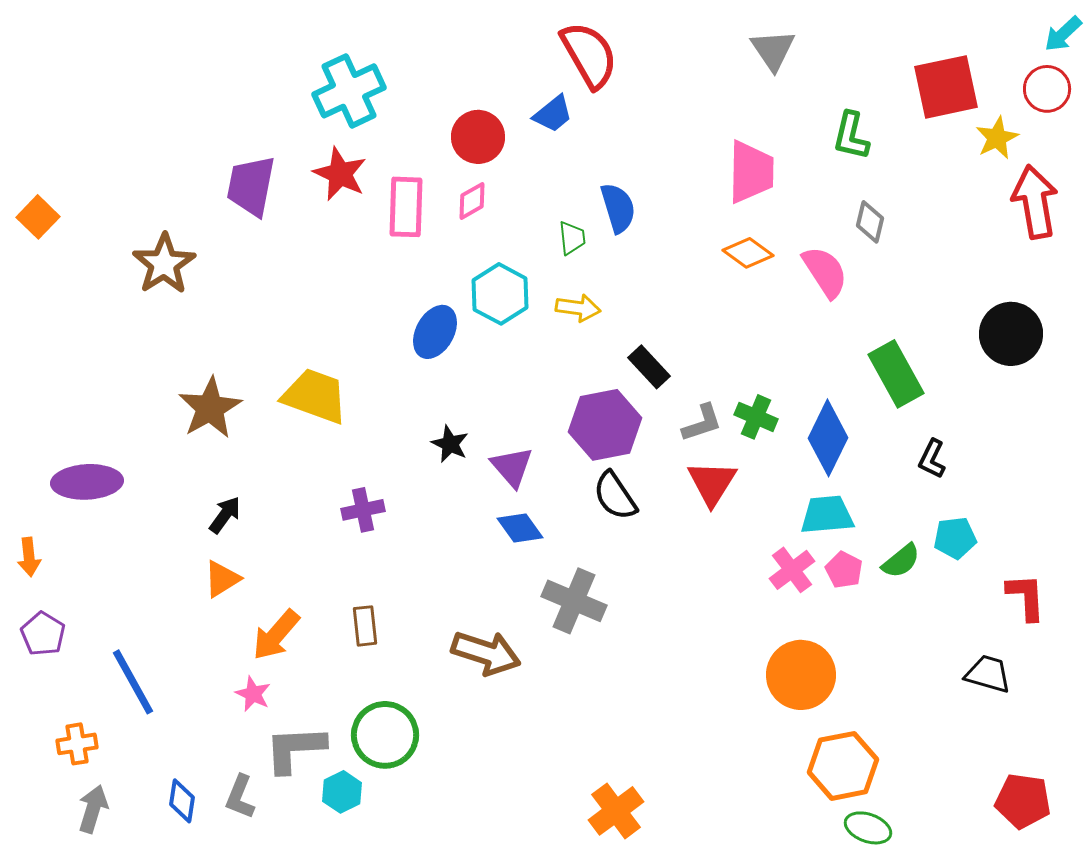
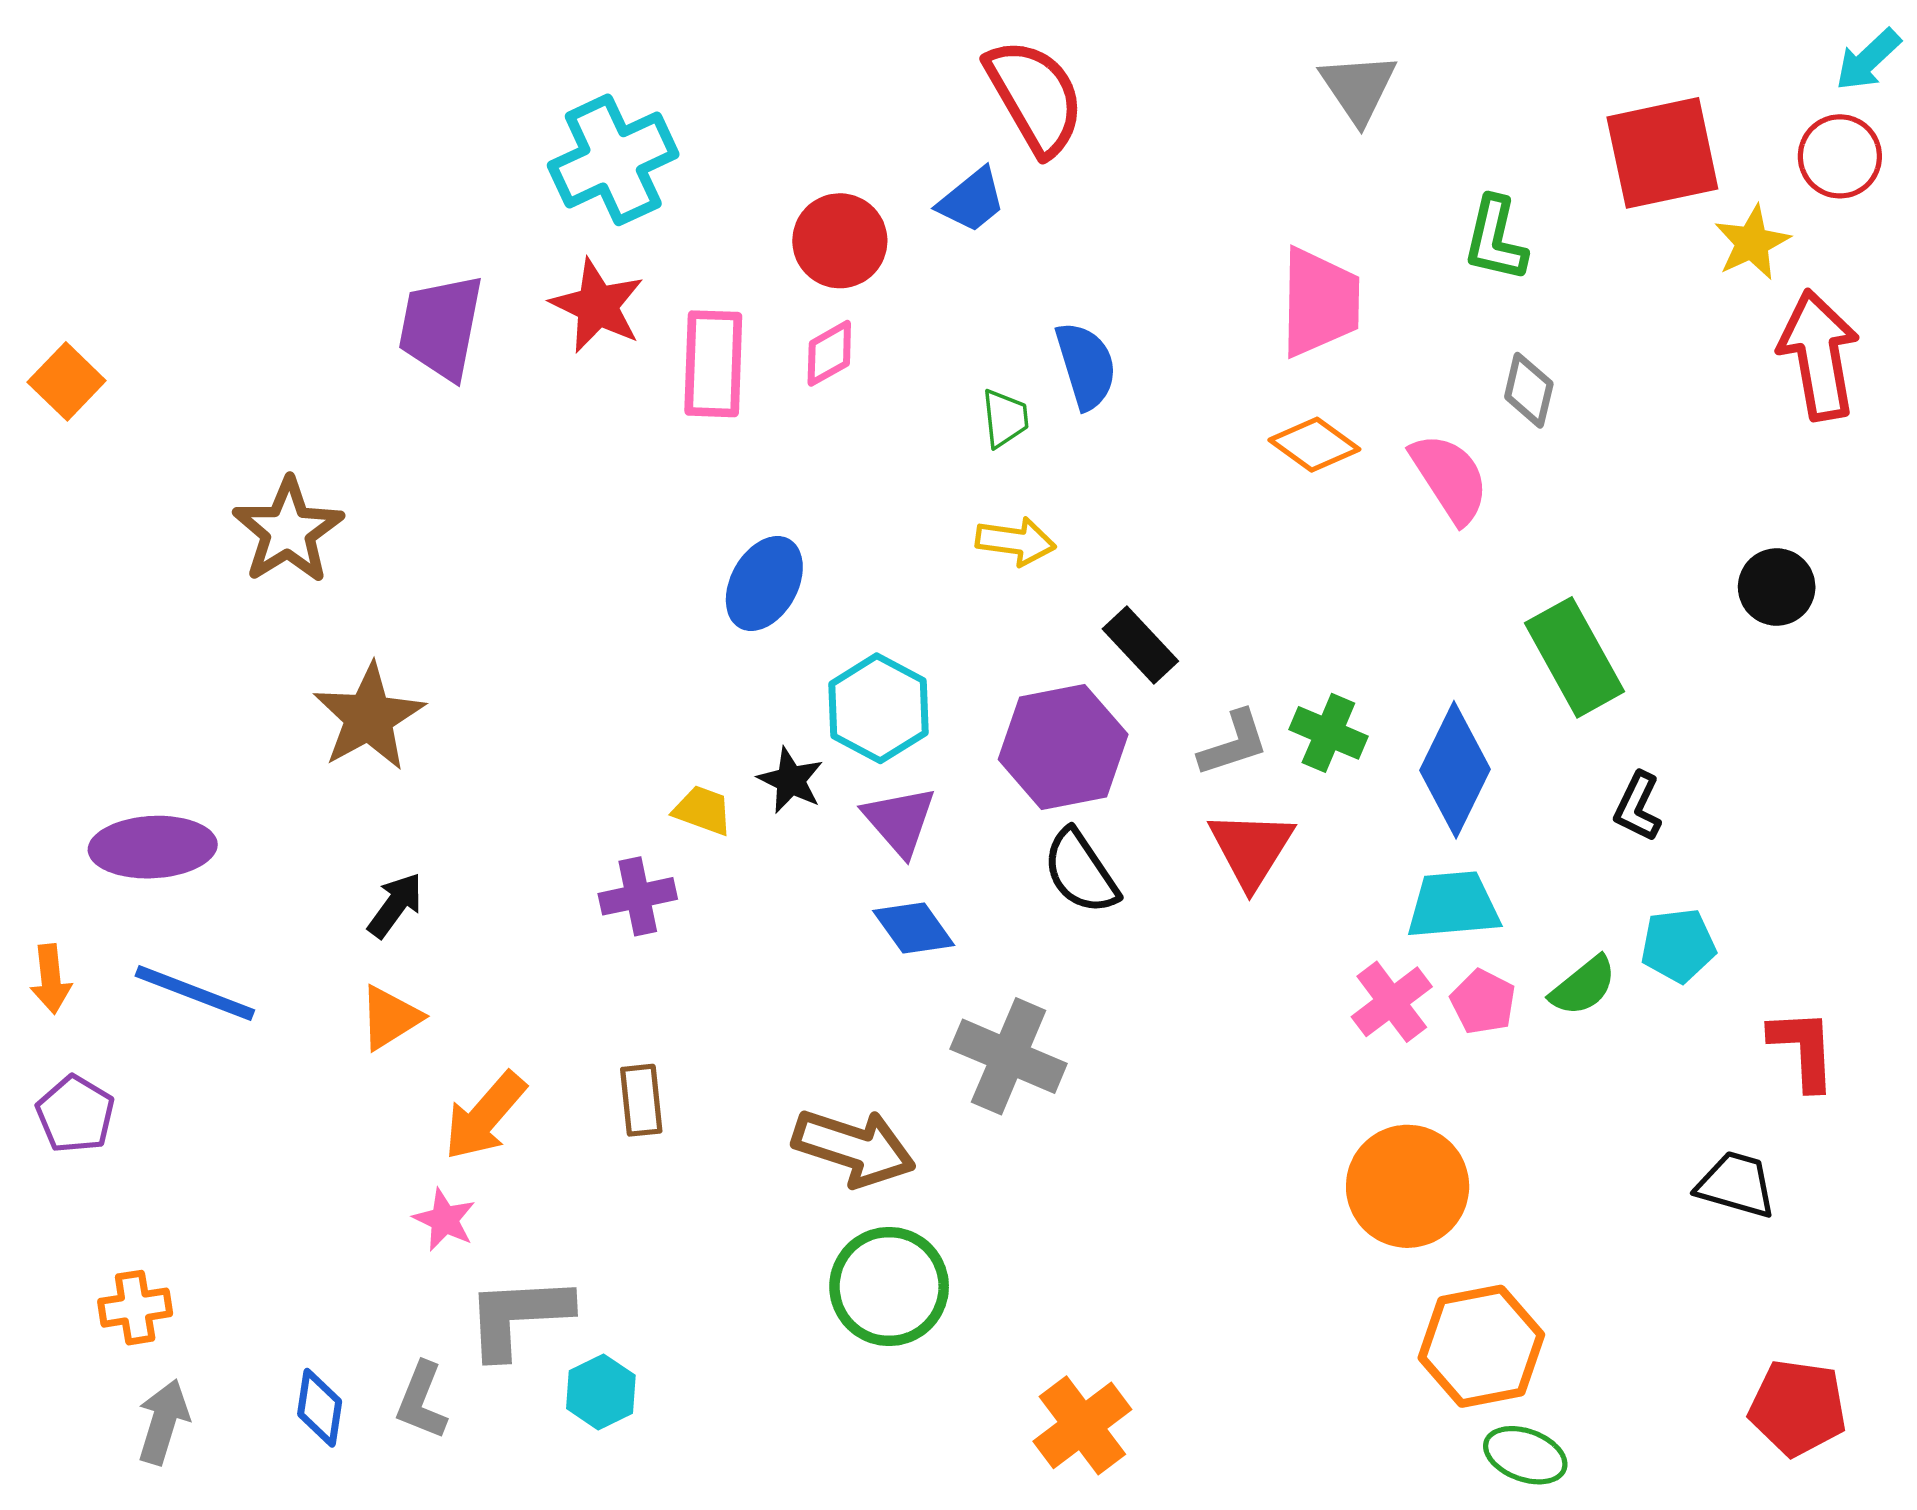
brown star: (164, 264) -> (288, 531), moved
cyan hexagon: (500, 294) -> (879, 708), moved
black circle: (1011, 334) -> (1777, 587), size x0.7
yellow trapezoid: (315, 396) -> (703, 810), moved, size x0.5
blue line: (133, 682) -> (195, 993), moved, turned -40
green circle: (385, 735) -> (889, 1286), moved

